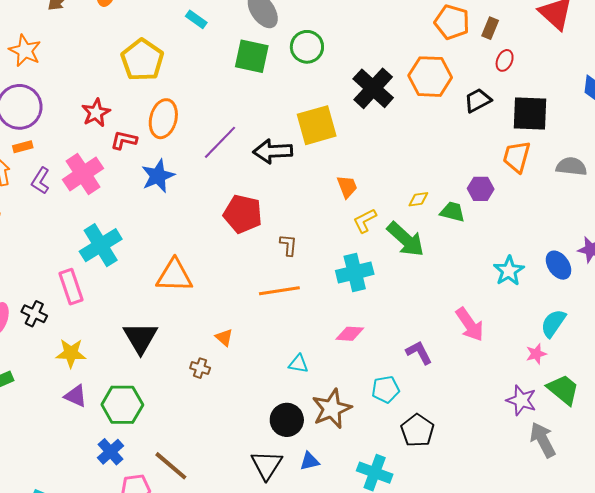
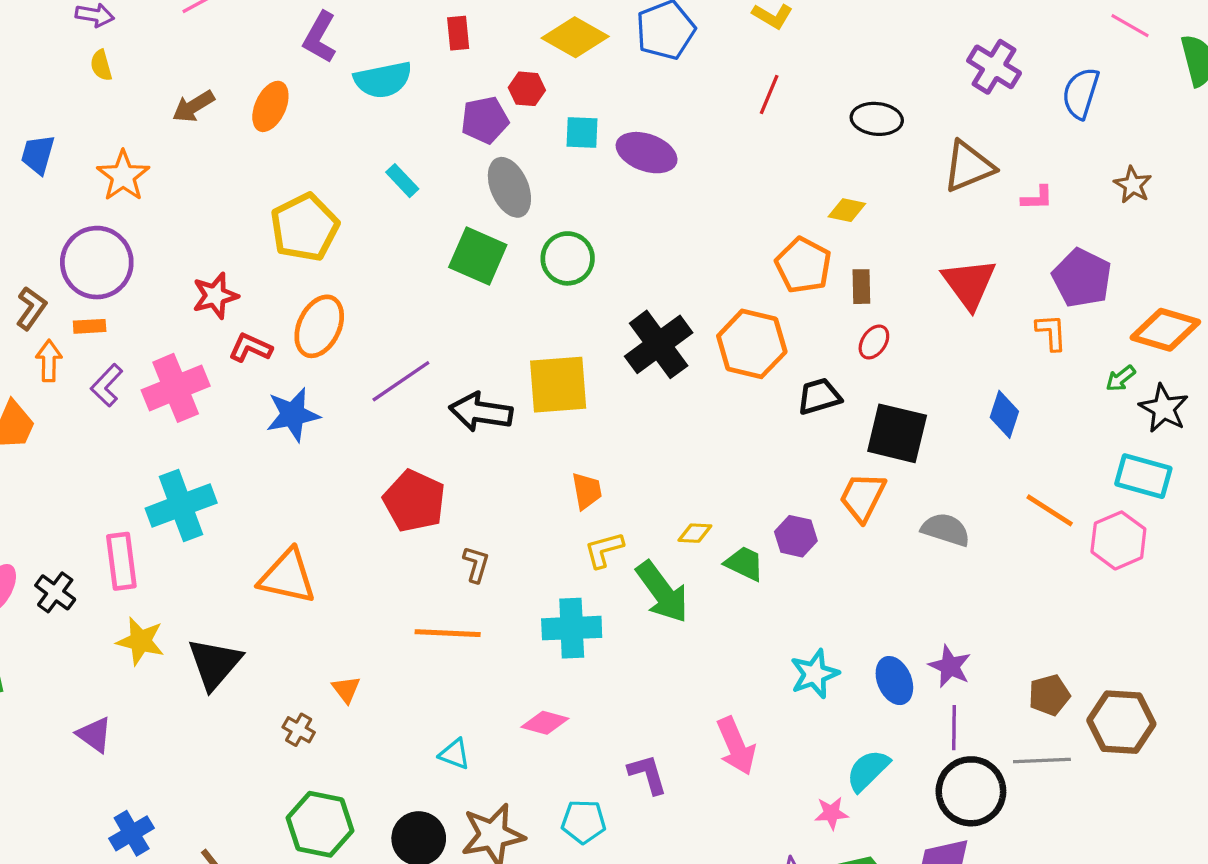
brown rectangle: (490, 28) -> (861, 287), turned -35
yellow star: (71, 353) -> (140, 641), moved
green hexagon: (122, 405) -> (320, 824), moved

